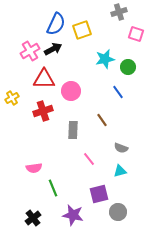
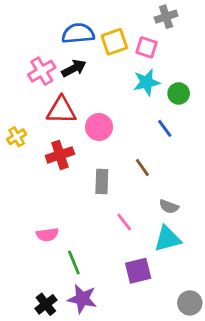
blue semicircle: (56, 24) -> (78, 33), turned -120
pink square: (136, 34) -> (146, 47), moved
cyan triangle: (120, 171) -> (167, 239), size x1.5
gray circle: (118, 212) -> (190, 303), moved
purple star: (73, 215) -> (82, 299), moved

